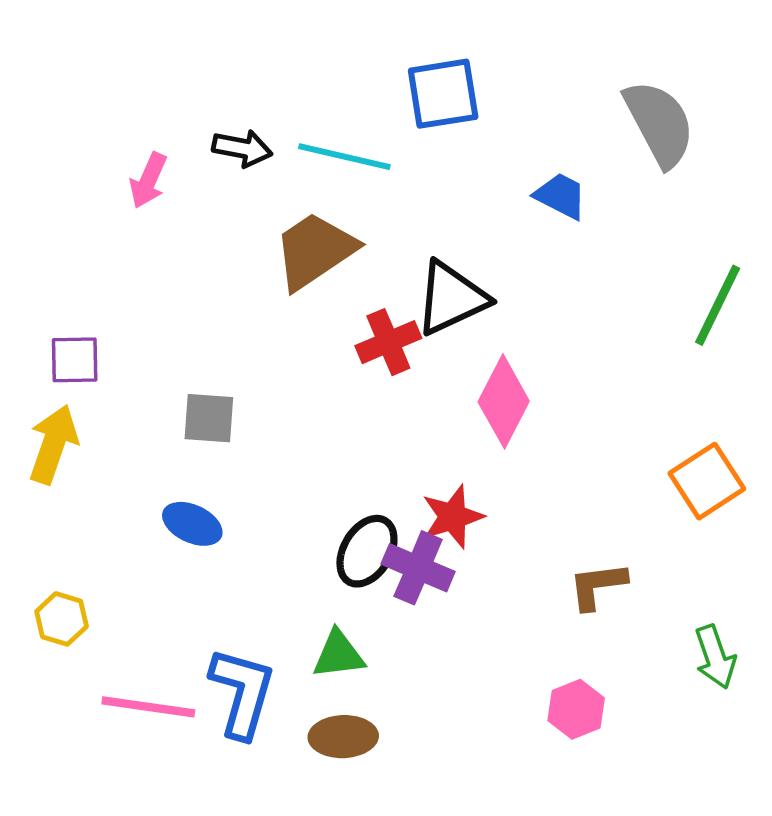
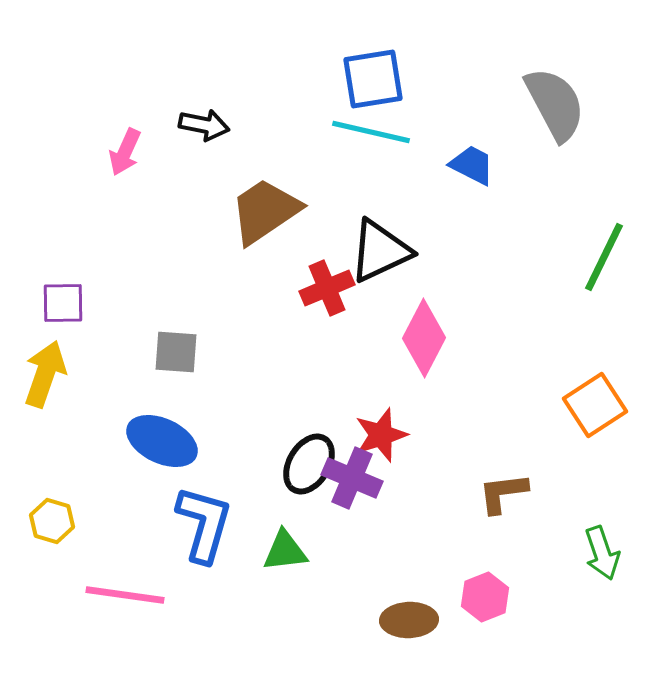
cyan line: (344, 157) -> (371, 132), moved
blue ellipse: (192, 524) -> (162, 441), size x1.4
blue L-shape: (242, 693) -> (204, 524), moved
brown ellipse: (343, 737) -> (409, 620), moved

